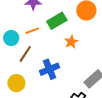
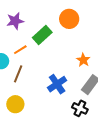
orange star: (71, 42) -> (83, 60), moved
blue cross: (49, 69) -> (57, 84), moved

